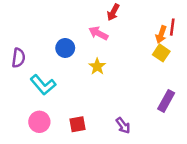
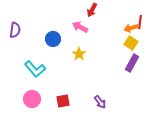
orange arrow: (161, 34) -> (131, 28), turned 56
purple semicircle: (18, 58) -> (15, 30), moved
purple rectangle: (166, 101) -> (132, 63), moved

